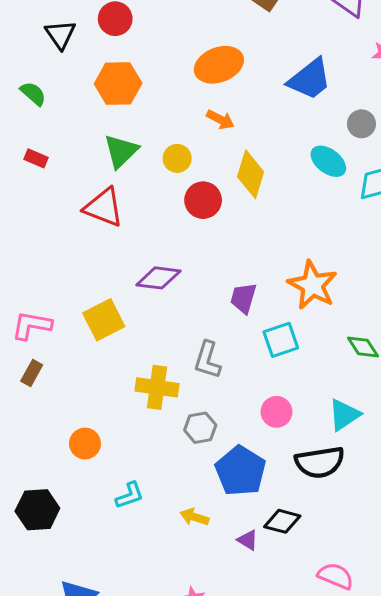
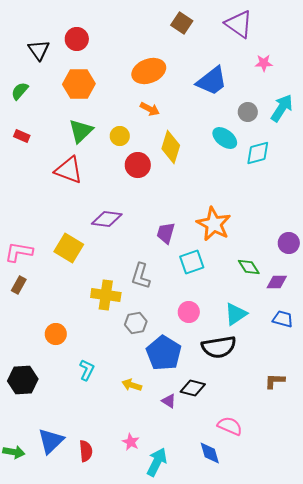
green semicircle: (33, 94) -> (20, 91), turned -90
yellow square: (104, 320) -> (69, 248), turned -32
cyan L-shape: (130, 495) -> (87, 370), turned -45

